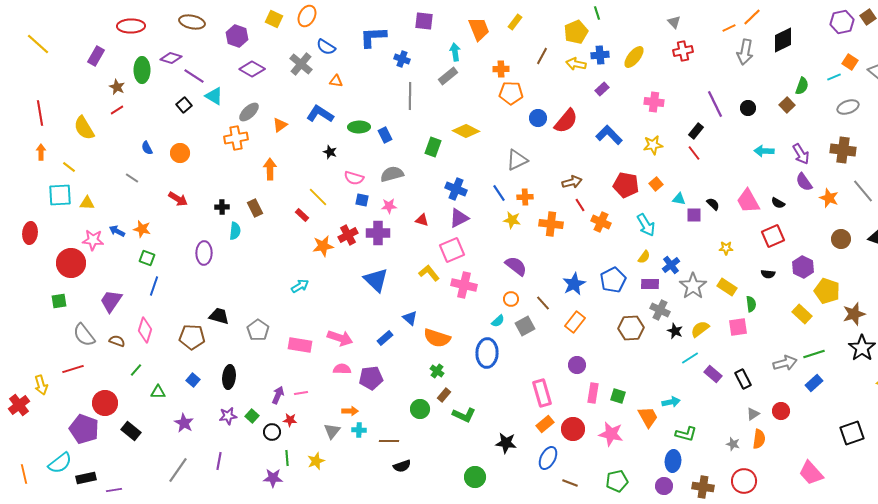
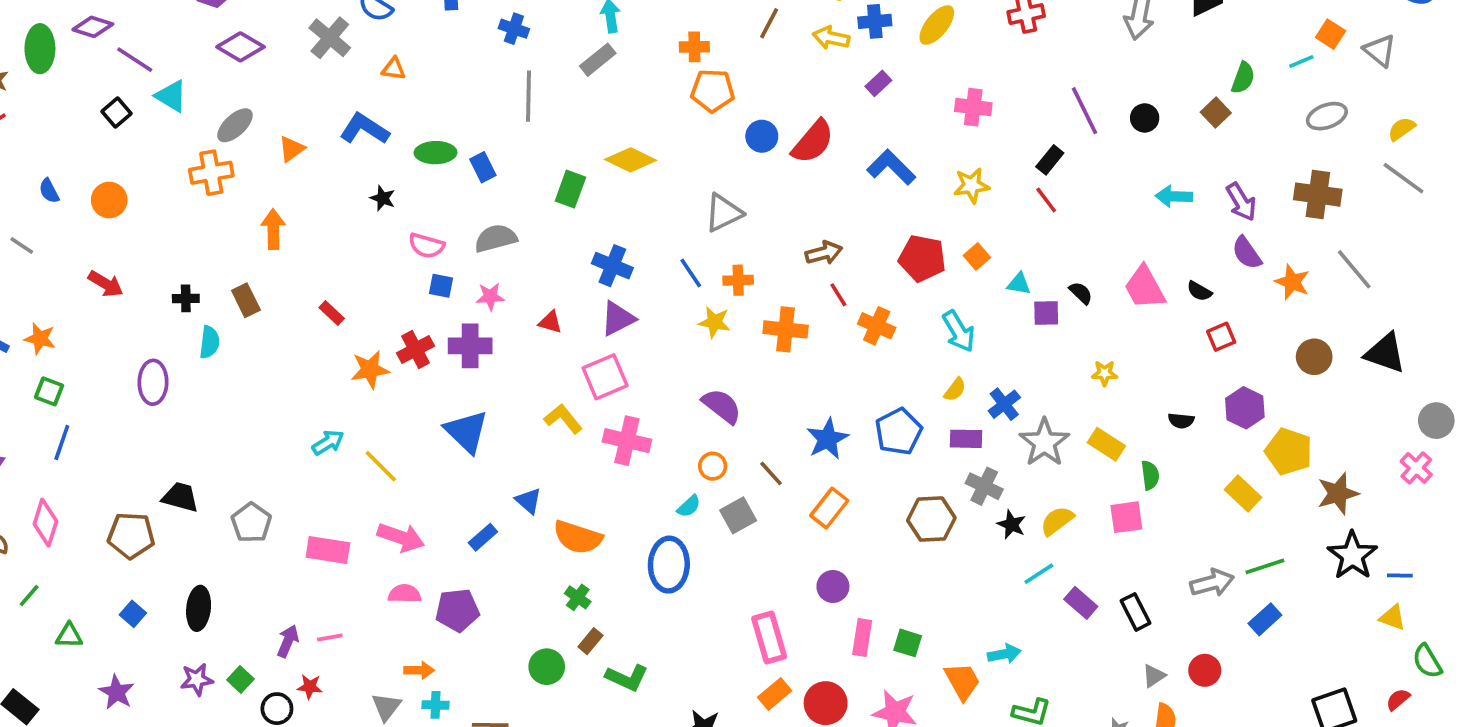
yellow line: (318, 197) -> (381, 466), moved
red square: (773, 236) -> (1221, 337), moved, size x0.7

